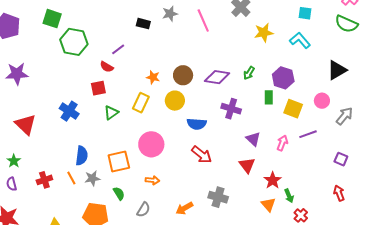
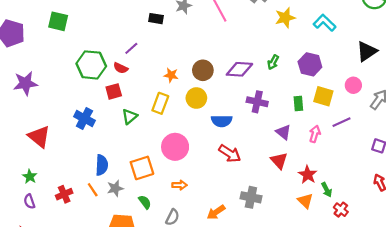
green hexagon: (74, 42) -> (91, 65), moved
green rectangle: (269, 97) -> (298, 103), moved

